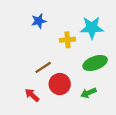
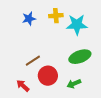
yellow cross: (67, 40) -> (56, 16), moved

